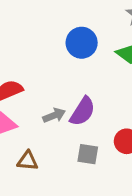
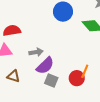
purple semicircle: (83, 111) -> (45, 66), moved

